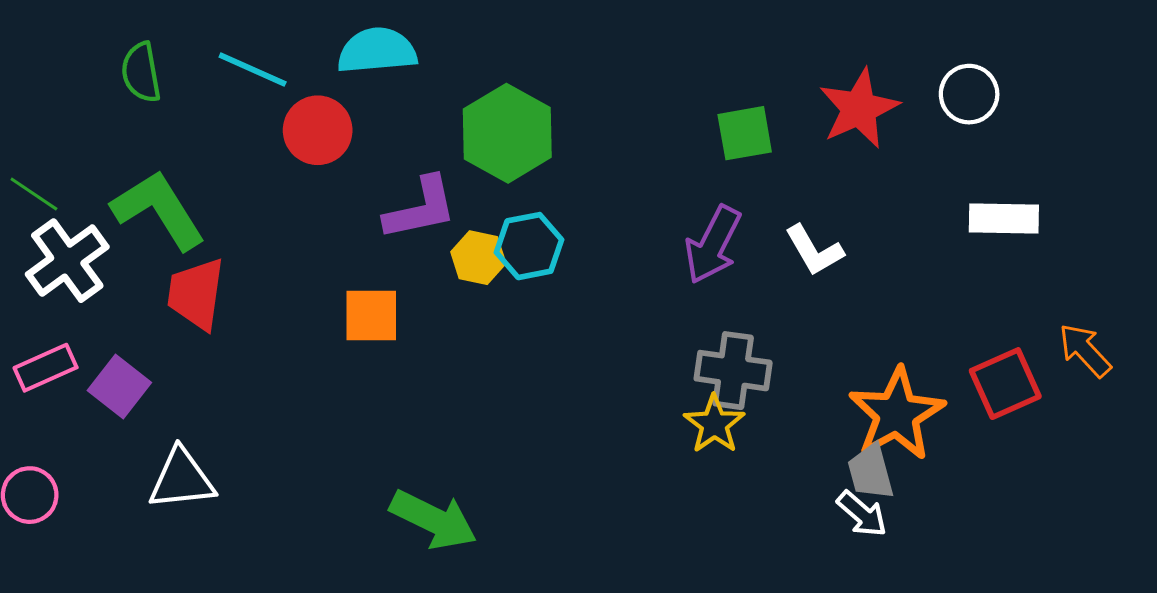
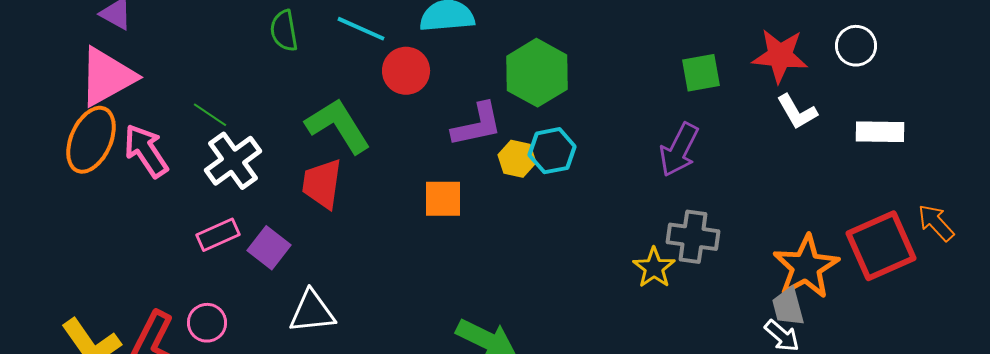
red star: (859, 109) -> (780, 56), turned 30
green L-shape: (158, 210) -> (338, 126), moved
white L-shape: (814, 250) -> (797, 112), moved
red square: (1005, 384) -> (881, 246), size x1.4
yellow star: (714, 424) -> (654, 268), moved

